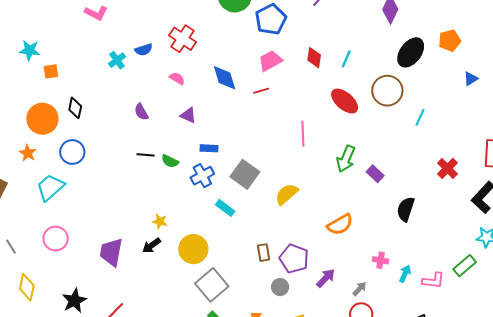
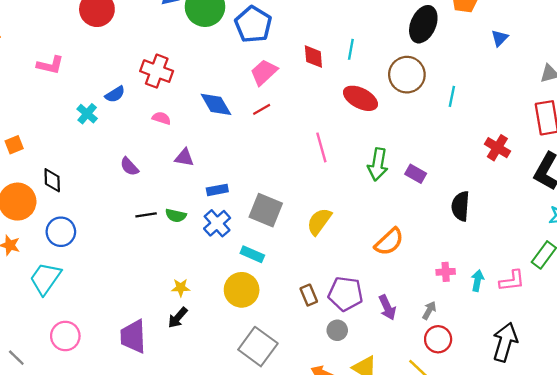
yellow circle: (193, 249) -> (242, 290), moved
purple arrow: (326, 278) -> (387, 307), turned 125

